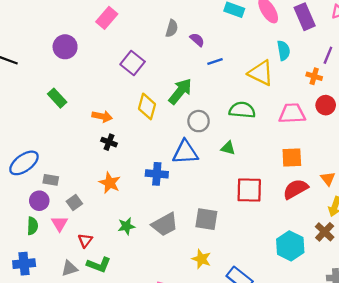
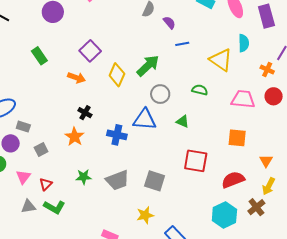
purple square: (133, 63) -> (90, 51), moved
green semicircle: (242, 110) -> (200, 90), size x0.7
black cross: (109, 142) -> (85, 113), moved
red semicircle: (296, 189) -> (233, 180), moved
pink triangle: (60, 224) -> (23, 177), moved
yellow star: (201, 259) -> (145, 215), turned 30

